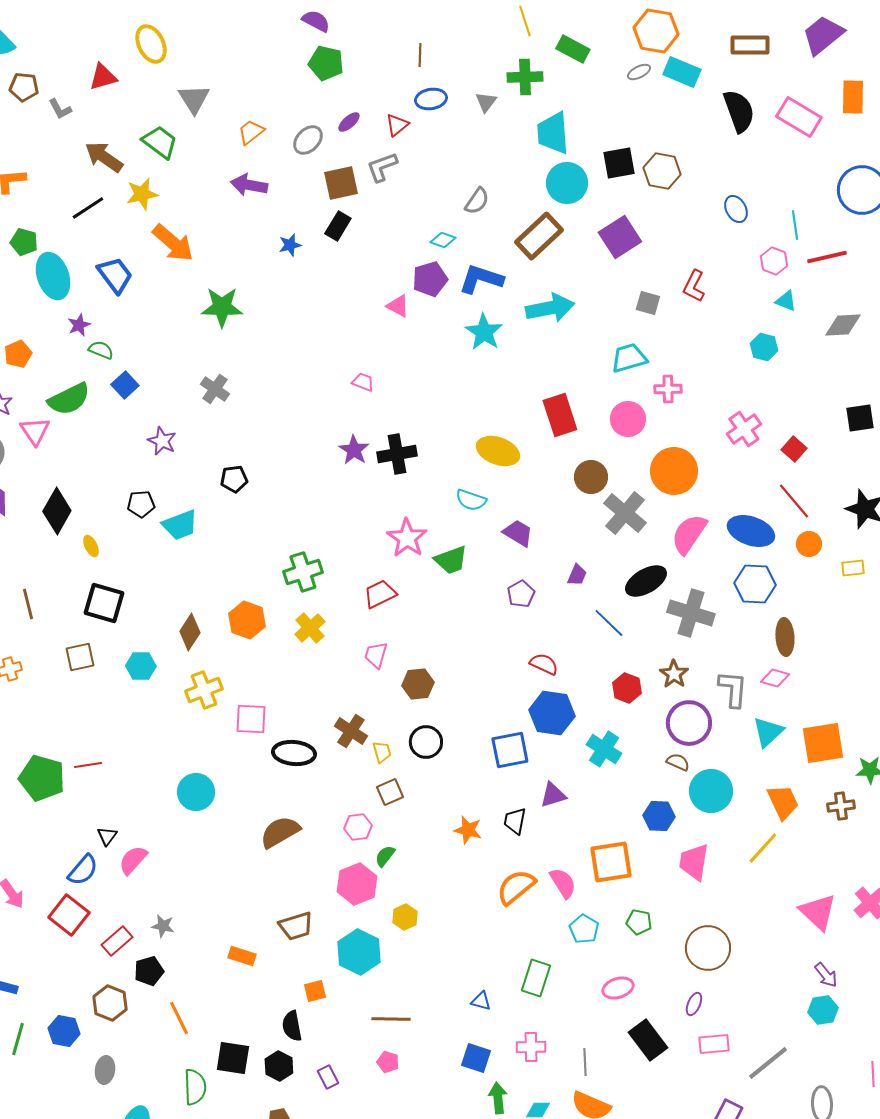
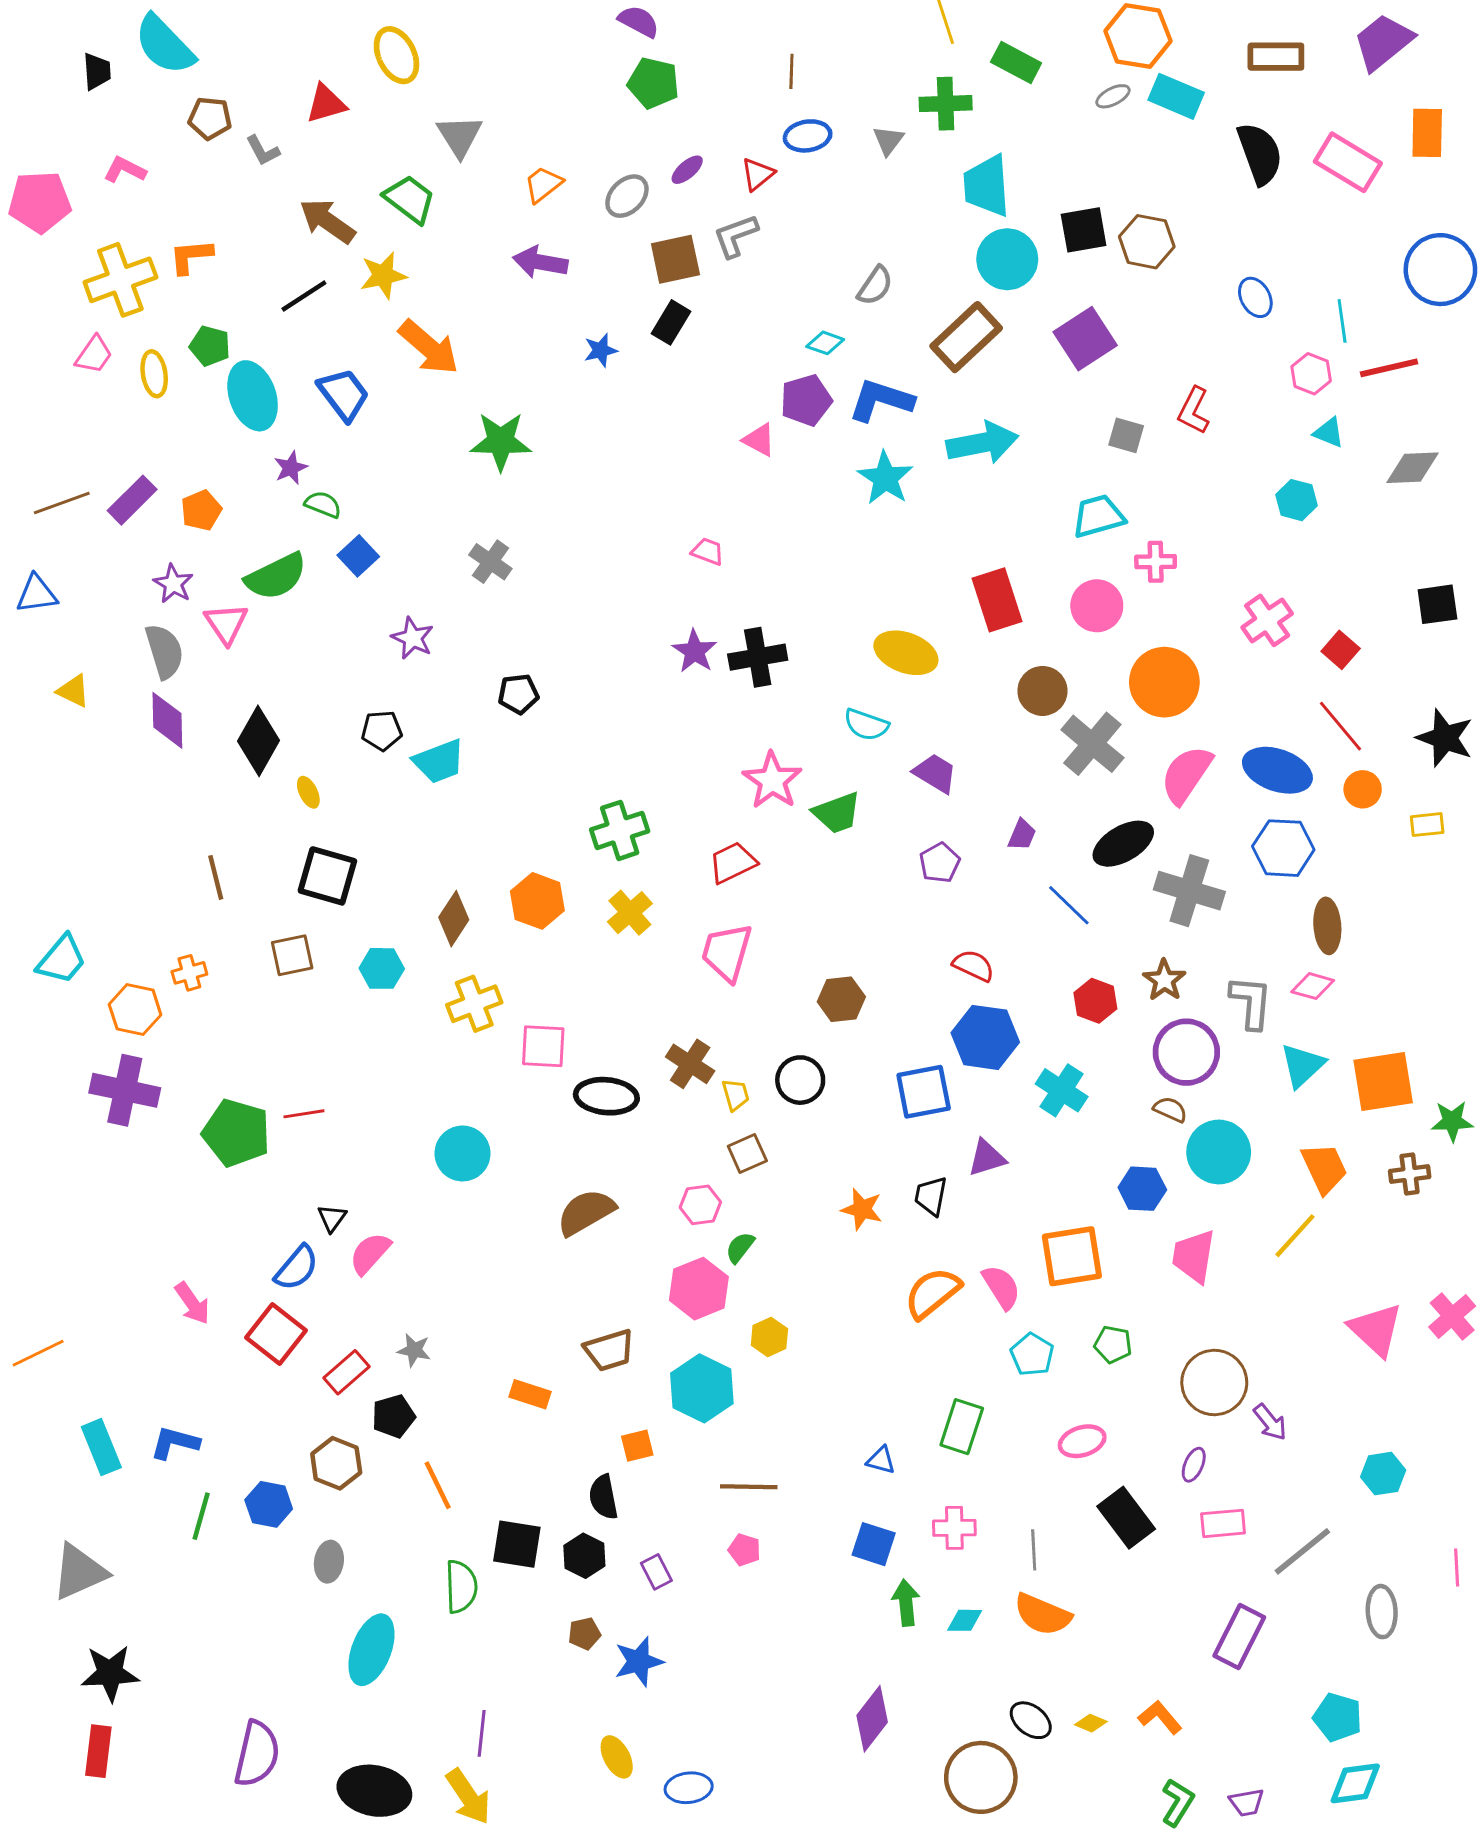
pink trapezoid: (376, 655) -> (727, 952), size x1.5
brown hexagon: (418, 684) -> (841, 999), moved
purple arrow: (826, 975) -> (1270, 1422), moved

